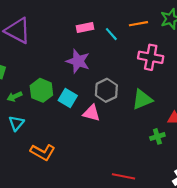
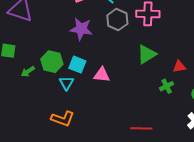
gray hexagon: (106, 90) -> (117, 20), moved
cyan triangle: (16, 123) -> (66, 83), moved

